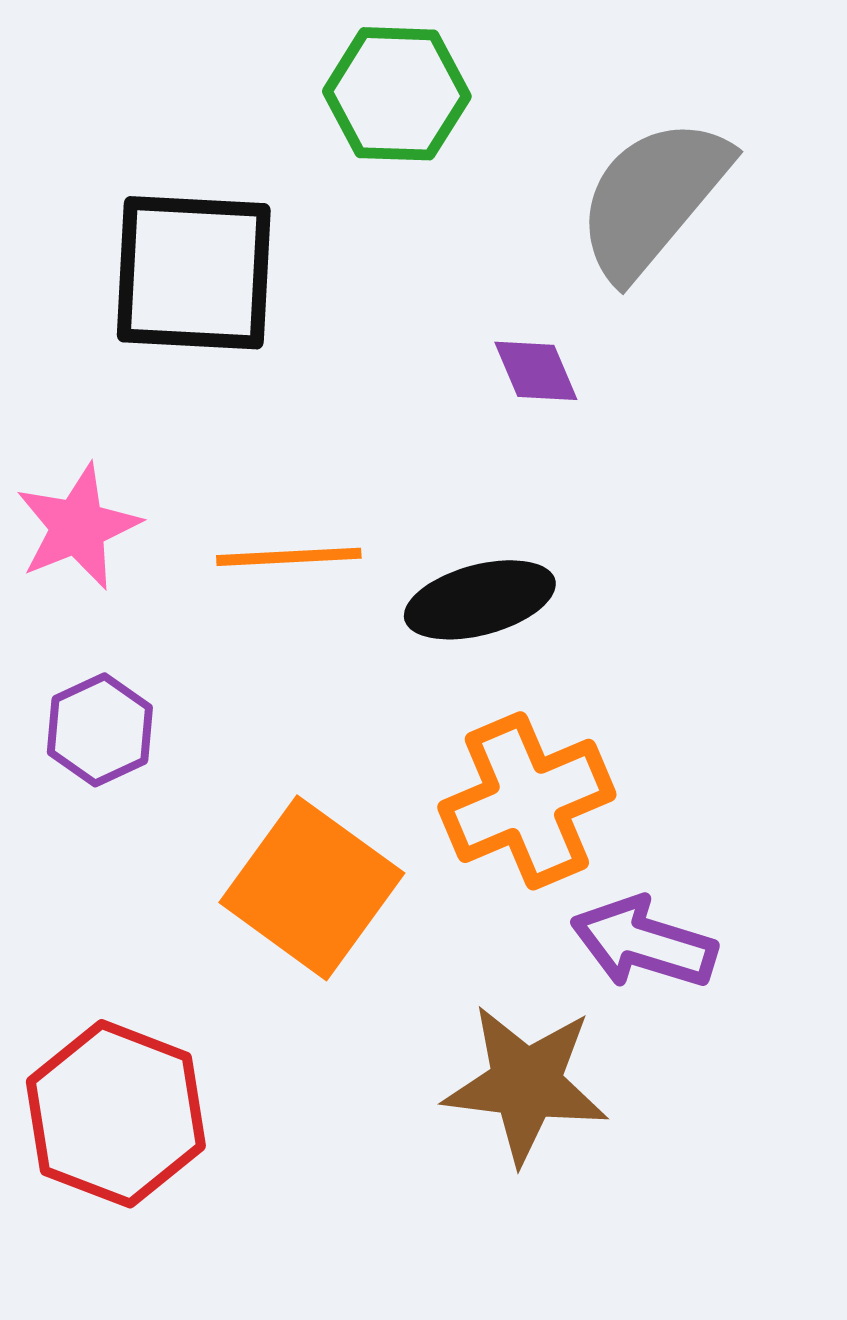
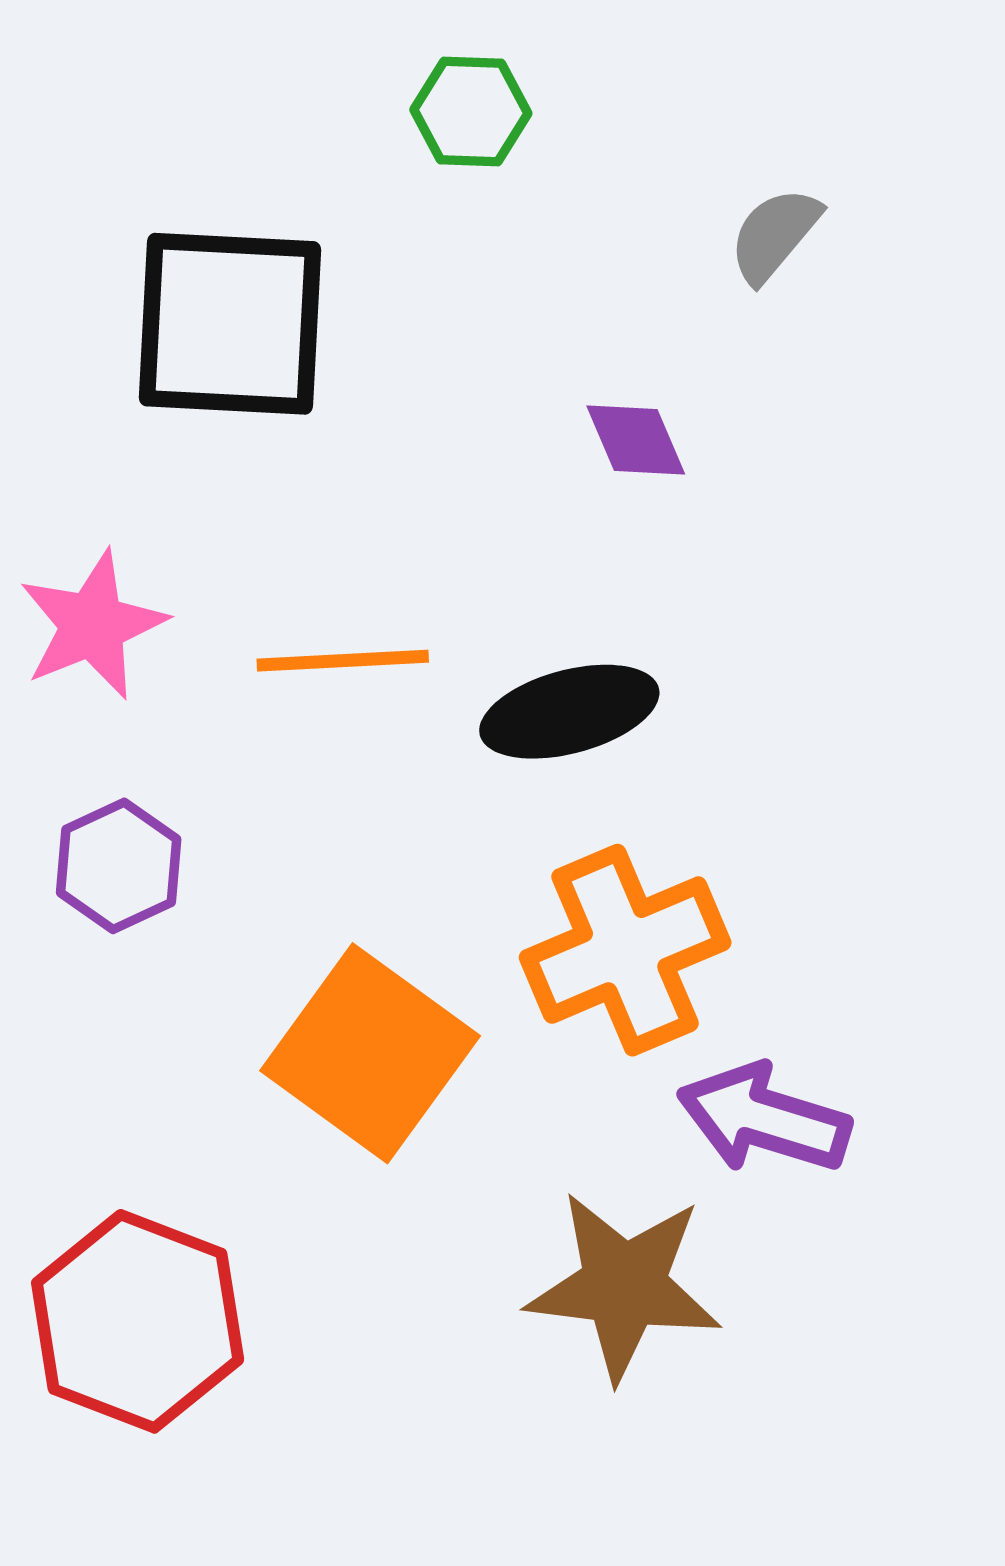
green hexagon: (397, 94) -> (471, 111), size x0.7
gray semicircle: (653, 198) -> (775, 235), size x0.5

